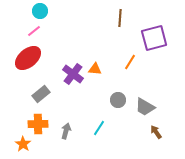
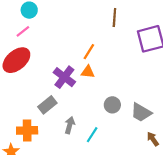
orange line: (130, 62) -> (89, 52), moved
gray rectangle: (41, 94) -> (47, 105), moved
gray arrow: (66, 131) -> (70, 125), moved

